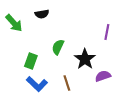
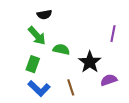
green arrow: (14, 23) -> (37, 36), moved
green semicircle: (58, 47) -> (61, 49), turned 77

